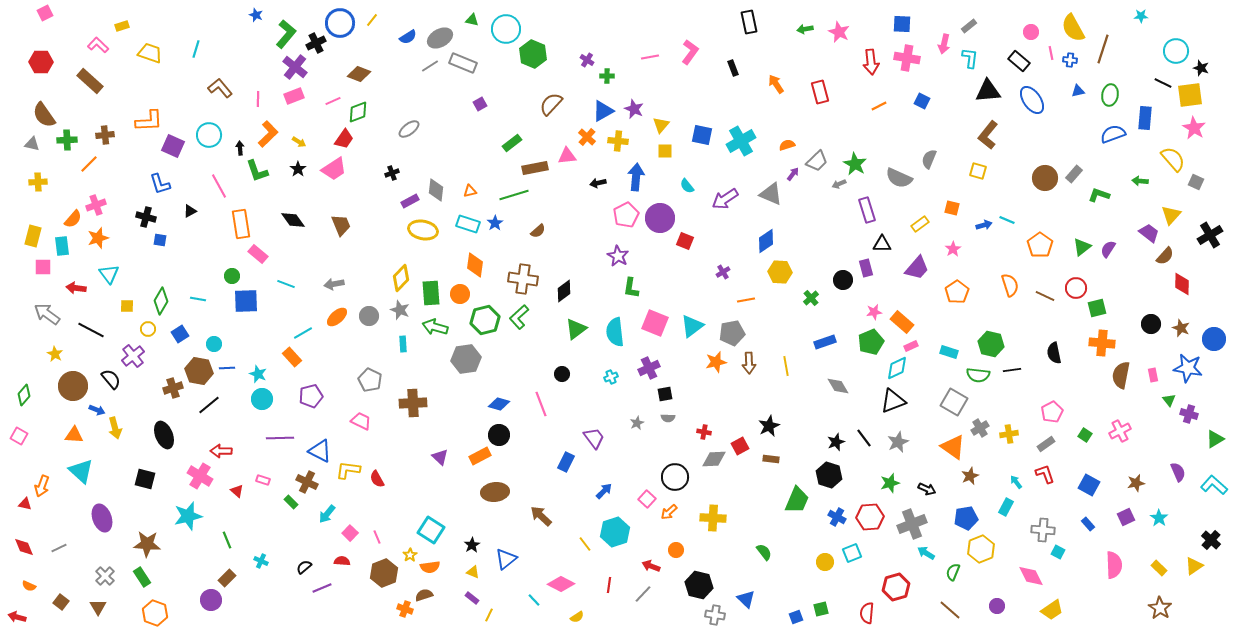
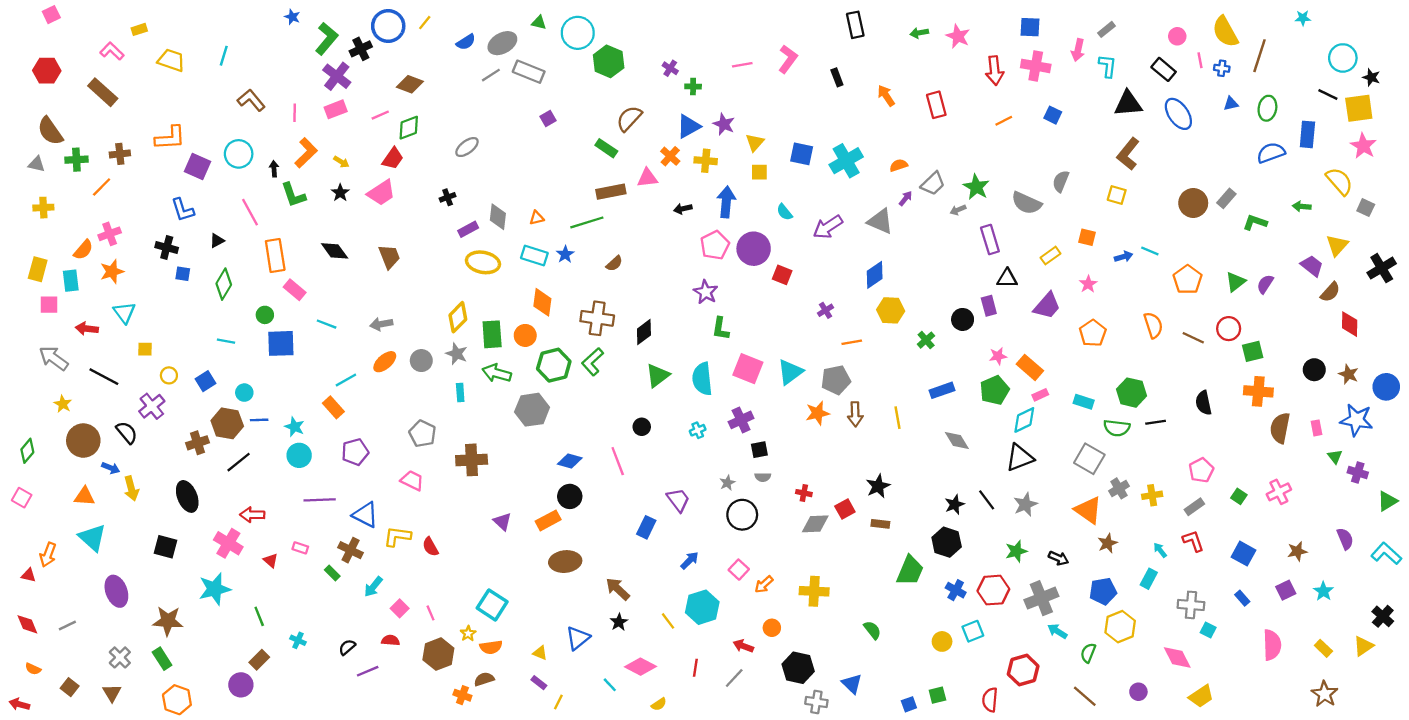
green rectangle: (512, 143) -> (606, 148), moved, turned 72
green diamond: (161, 301) -> (224, 284), moved
black circle: (675, 477) -> (742, 515), moved
black star: (472, 545) -> (619, 622), moved

